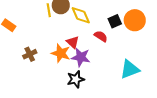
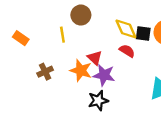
yellow line: (49, 10) -> (62, 35), moved
yellow diamond: (81, 15) -> (126, 29), moved
black square: (115, 21) -> (143, 34), turned 32

